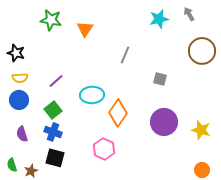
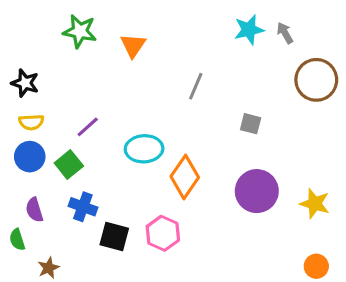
gray arrow: (189, 14) -> (285, 33), moved
green square: (53, 110) -> (69, 164), moved
black square: (55, 158) -> (114, 236), moved
green semicircle: (12, 165) -> (17, 240), moved

